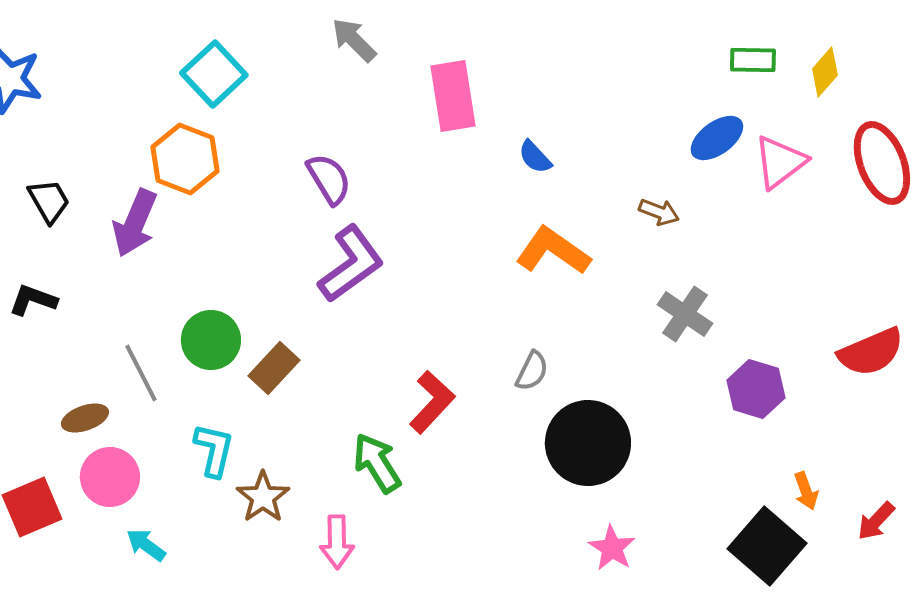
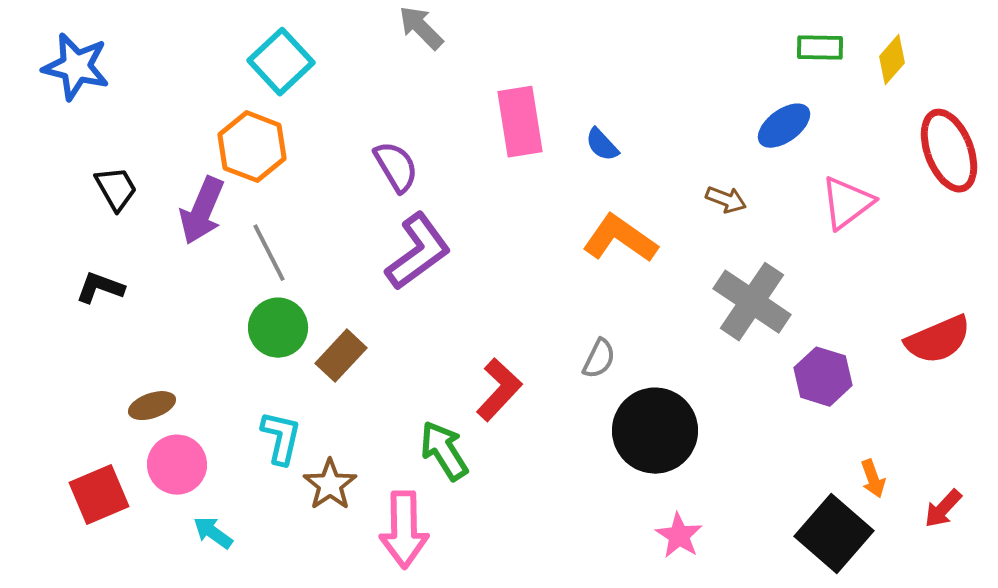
pink rectangle: (453, 96) -> (520, 122), moved
pink triangle: (780, 162) -> (847, 203), moved
gray cross: (685, 314) -> (752, 302), size x1.4
gray line: (141, 373) -> (269, 253), moved
pink arrow: (337, 542) -> (404, 530), size x1.4

